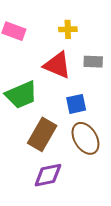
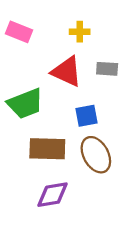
brown rectangle: (42, 134) -> (47, 149), turned 60

